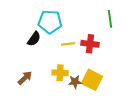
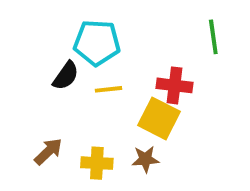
yellow line: (68, 44) -> (108, 89), moved
yellow cross: (60, 73) -> (97, 163), moved
yellow square: (92, 80) -> (159, 118), moved

